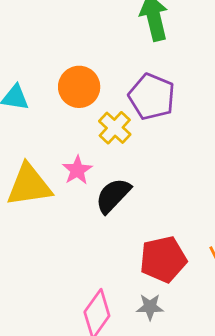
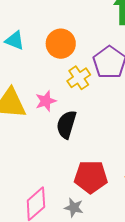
black semicircle: (113, 196) -> (66, 124), turned -40

